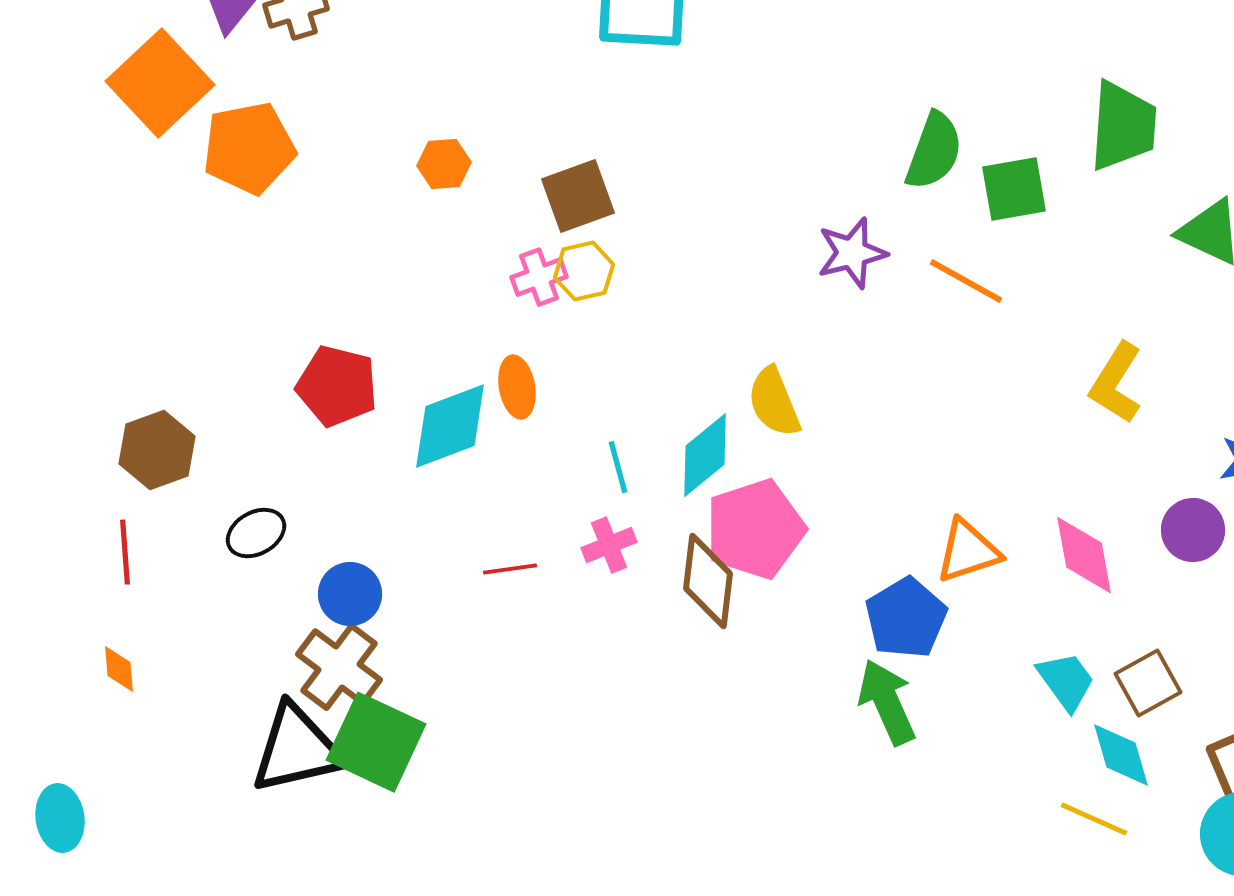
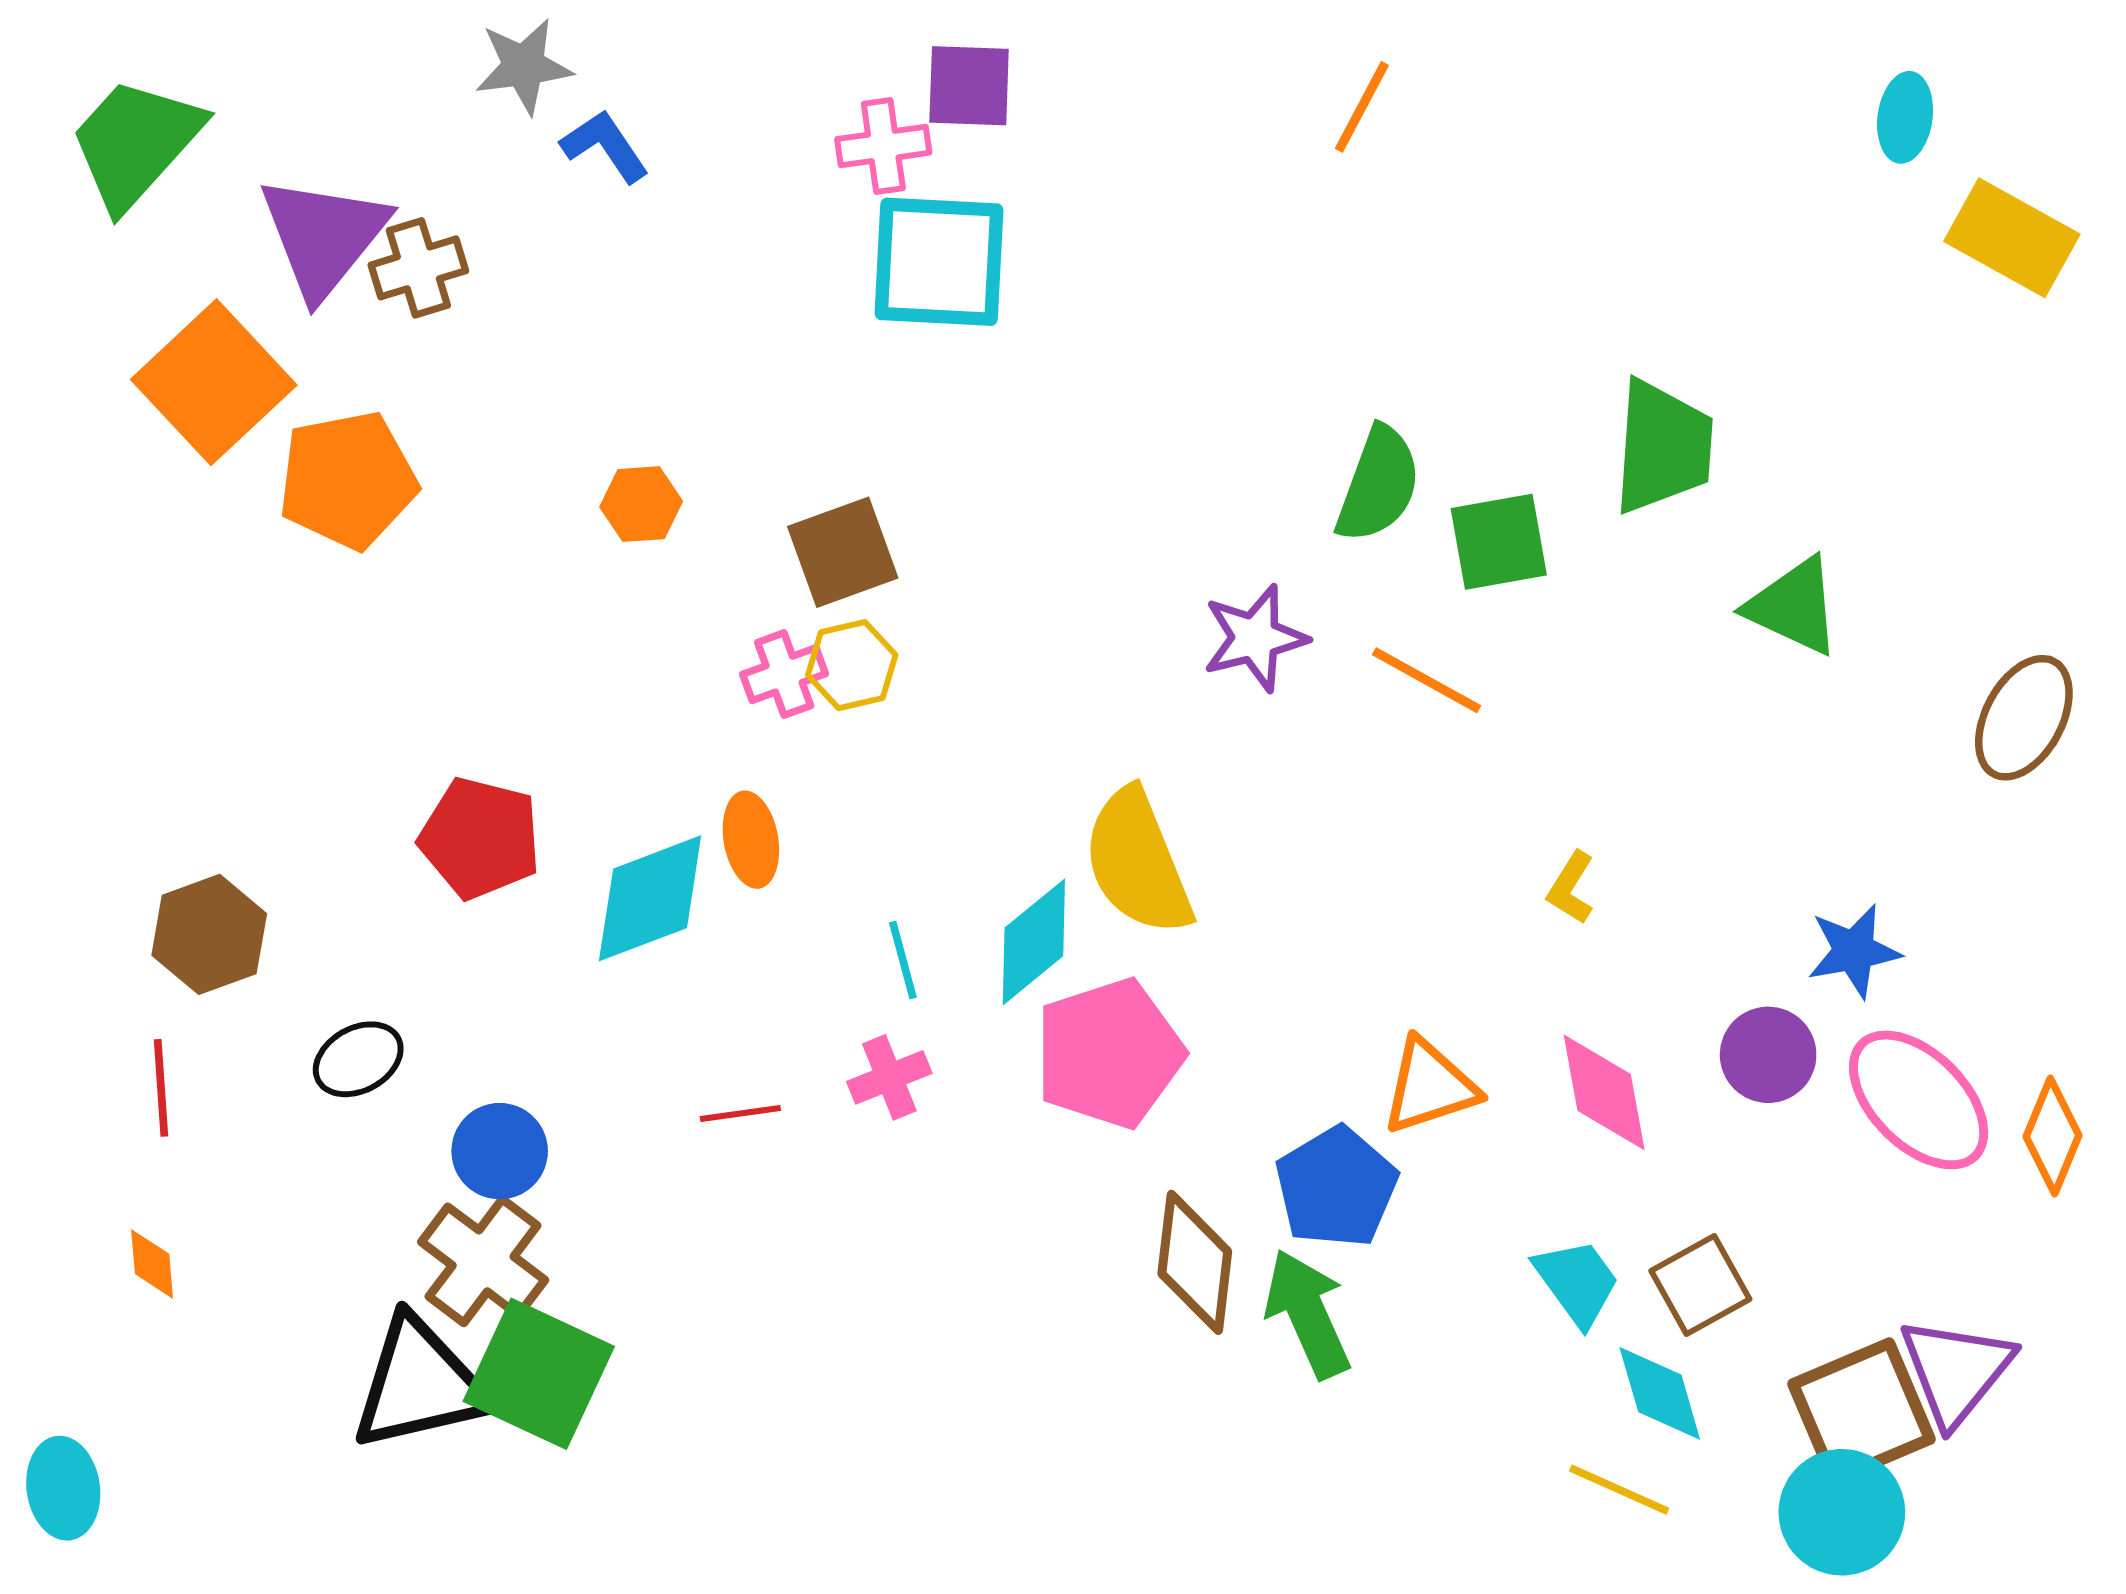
yellow L-shape: (1116, 383) -> (1571, 888), moved, size x0.6
yellow semicircle: (774, 402) -> (1138, 862), size x1.4
brown diamond: (708, 581) -> (1195, 1262), moved

